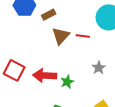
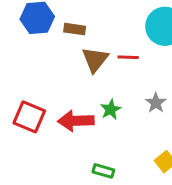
brown rectangle: (49, 15) -> (75, 29), turned 40
green star: (67, 82) -> (111, 109), moved

